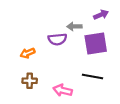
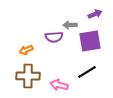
black line: (92, 76) -> (87, 72), turned -42
brown cross: (30, 81) -> (28, 76), size x1.6

